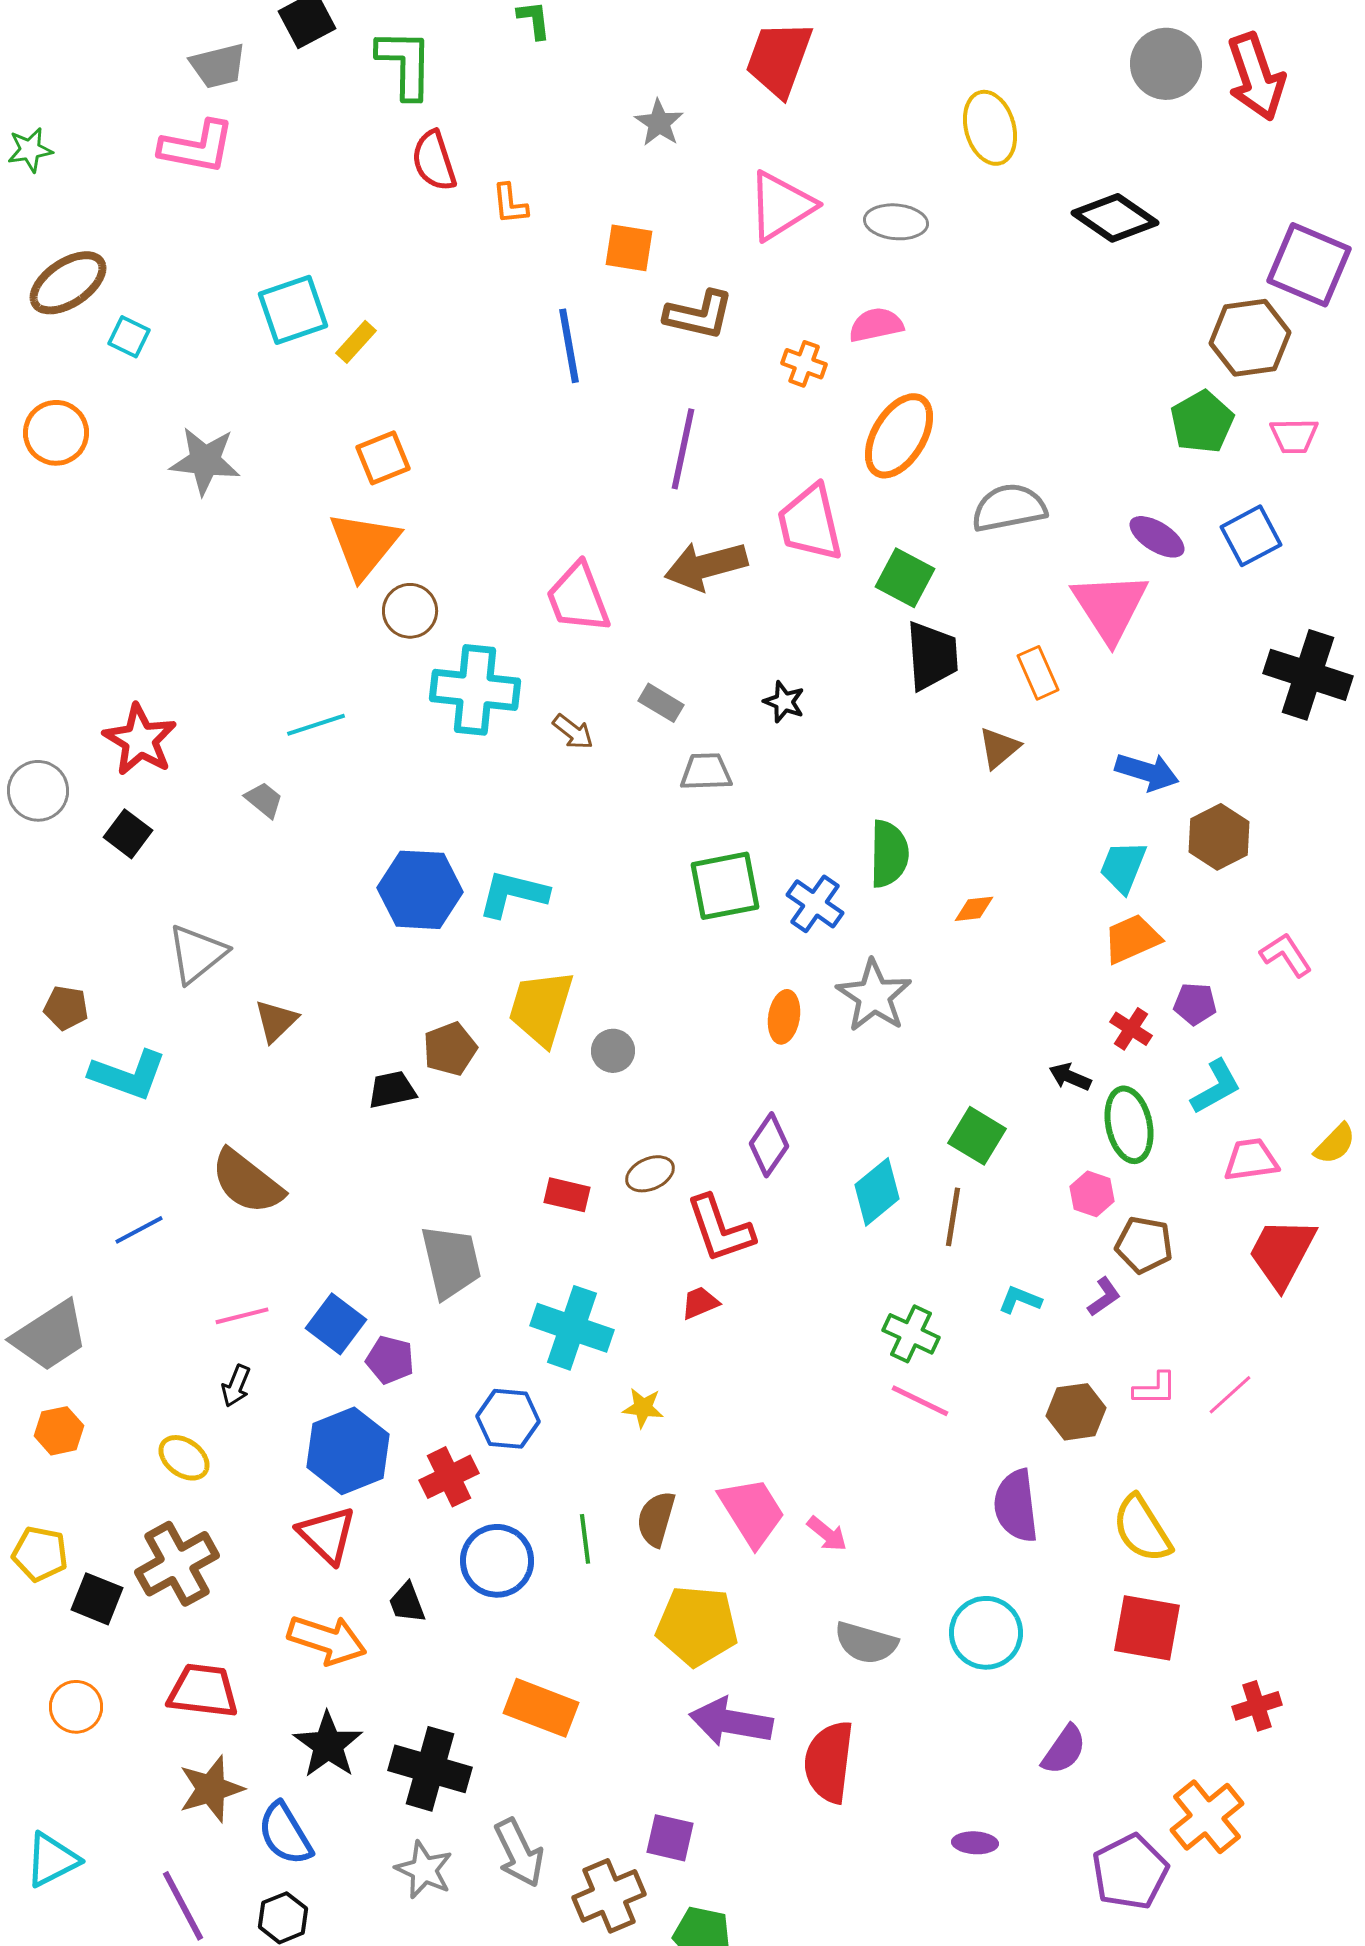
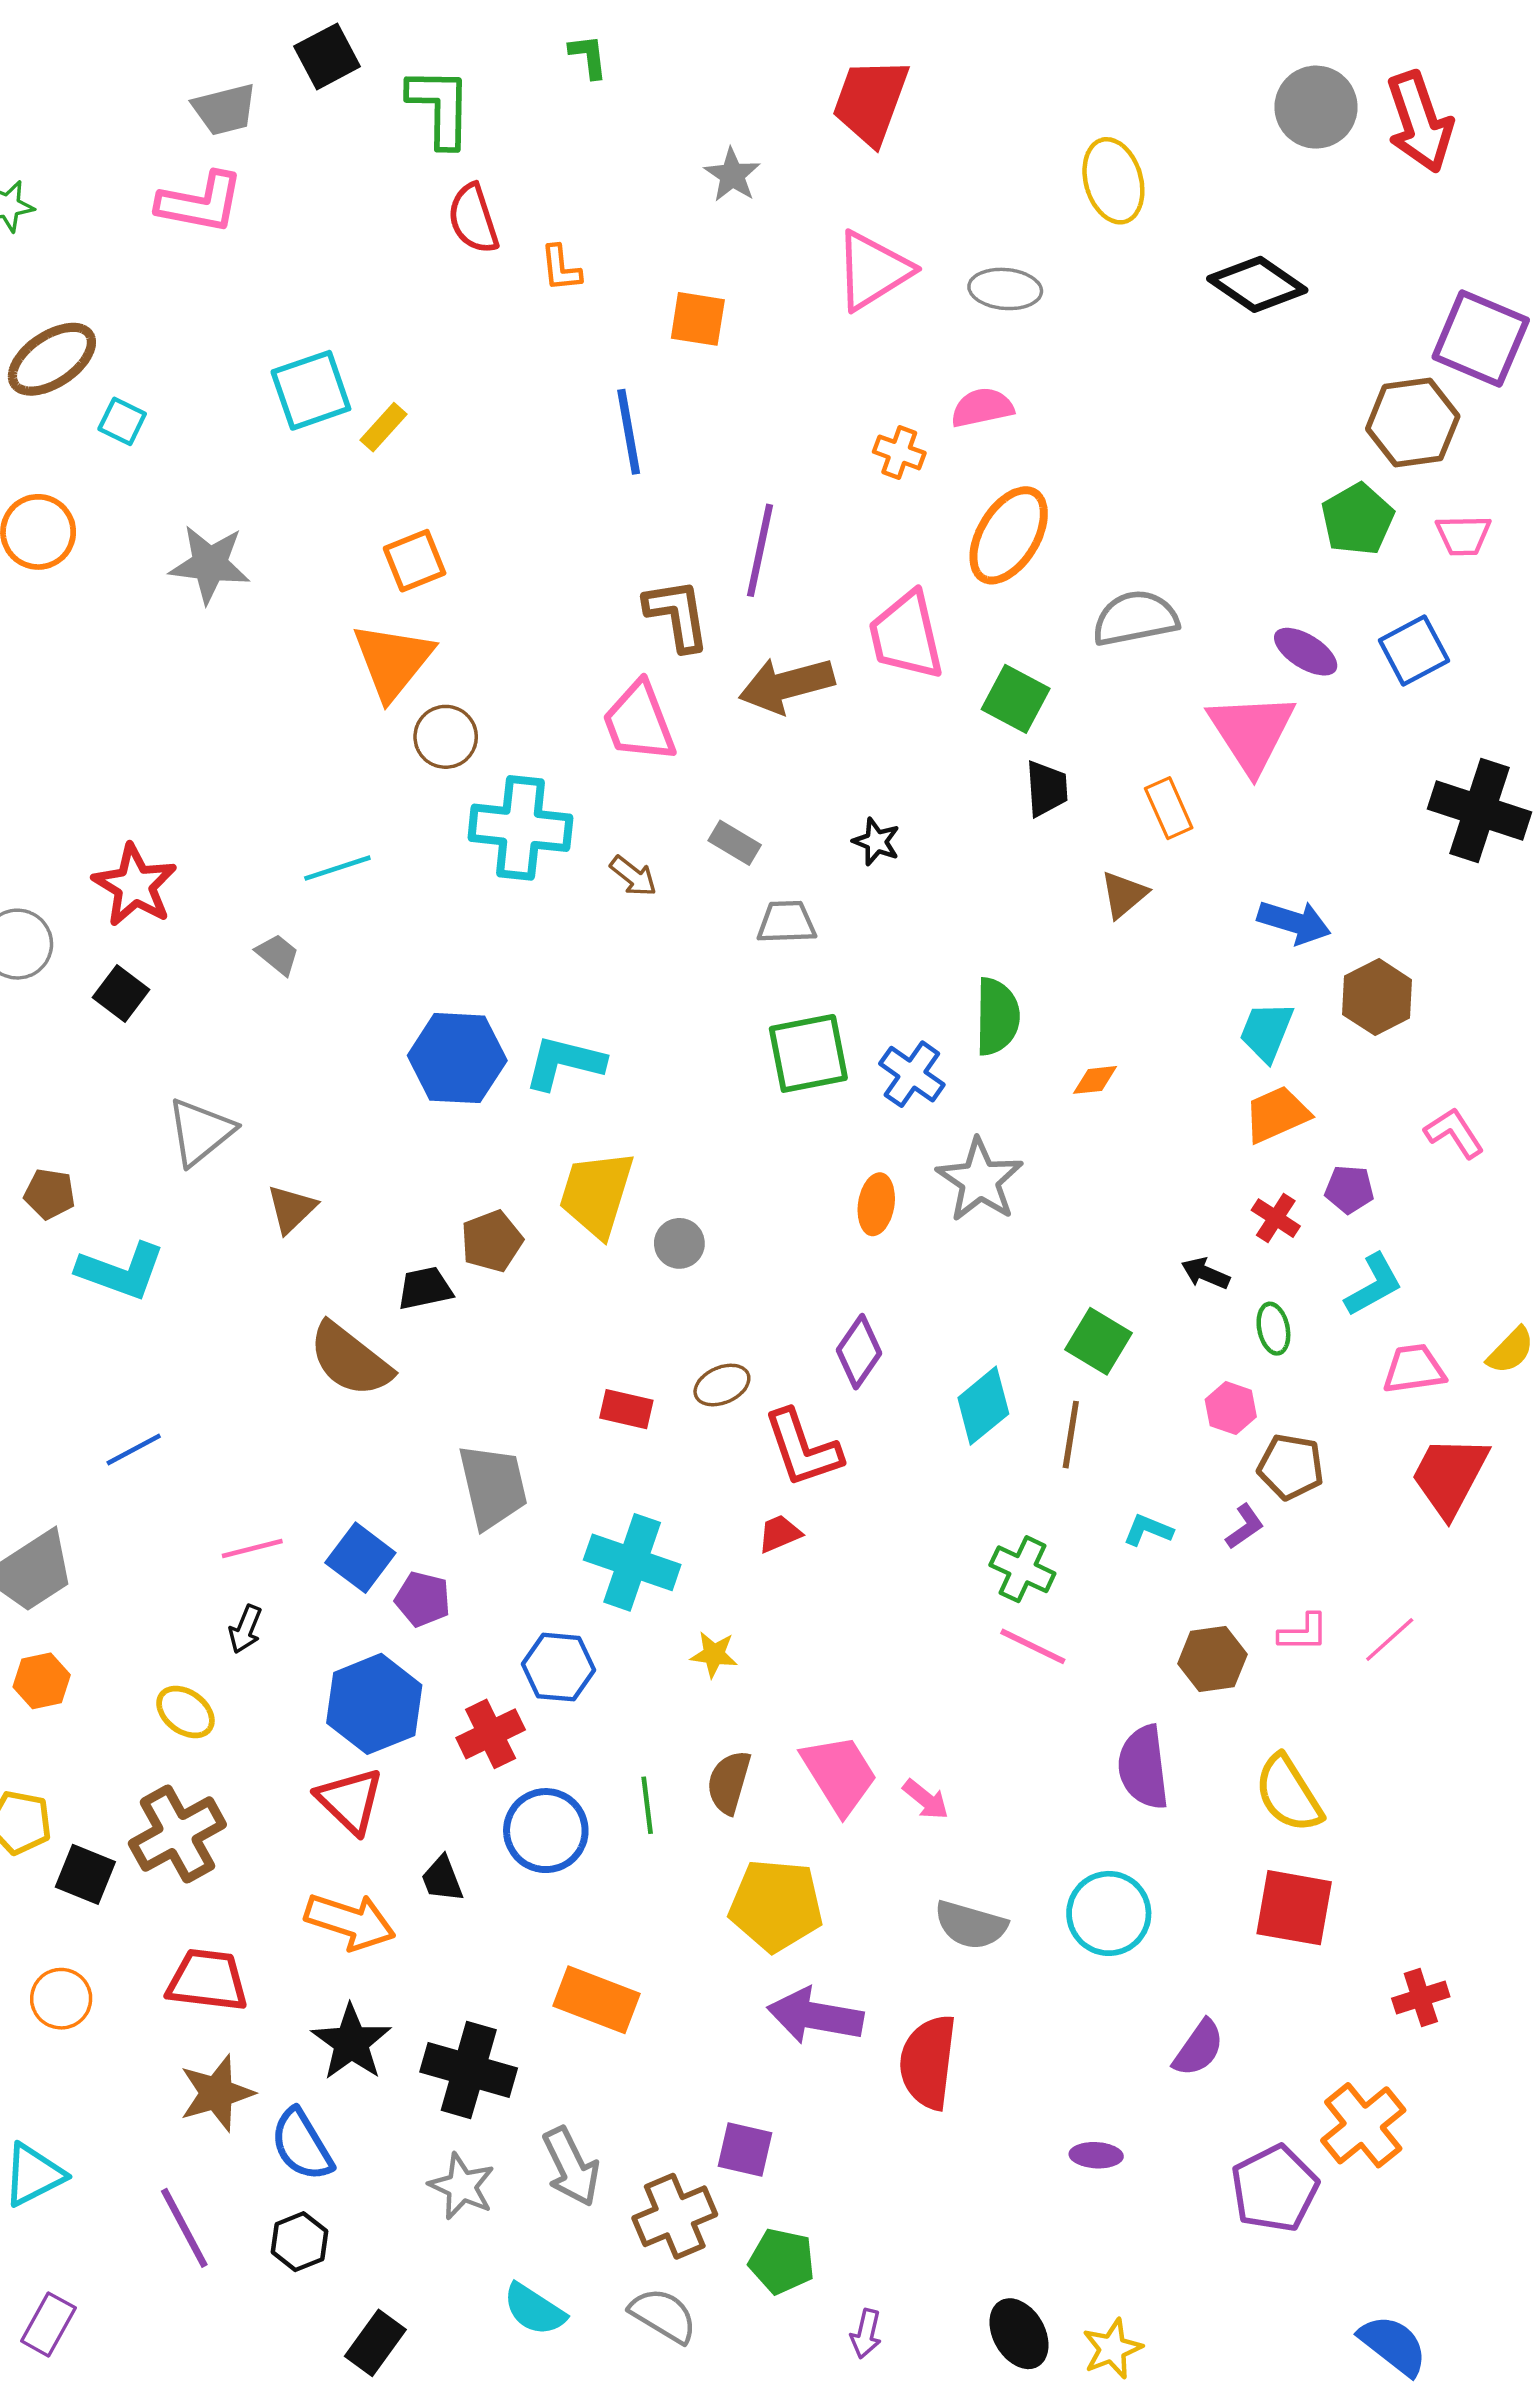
brown L-shape: (699, 315) -> (677, 615), moved, turned -112
black trapezoid: (932, 656) -> (1047, 789), size x0.7
green ellipse: (1129, 1125) -> (1273, 1329), size x0.6
brown semicircle: (247, 1182) -> (350, 1360), moved

